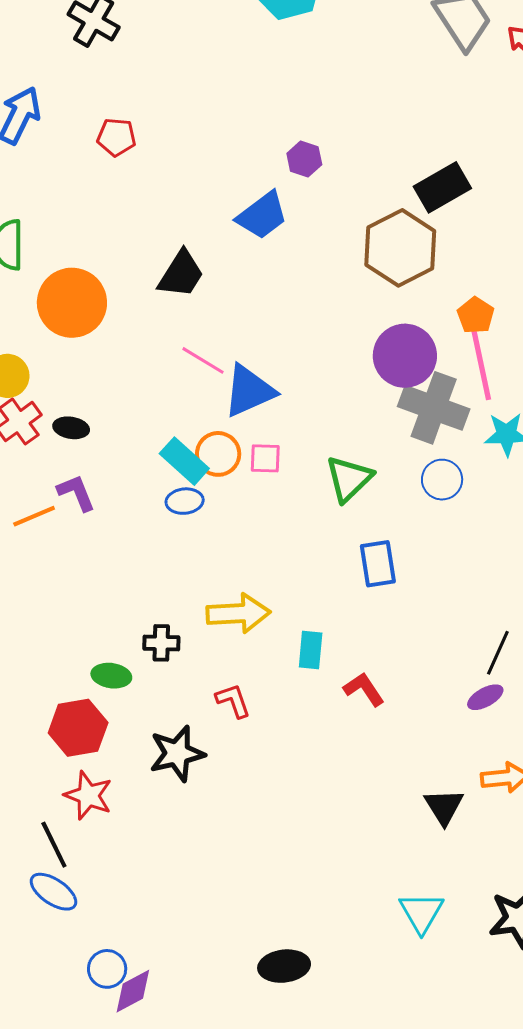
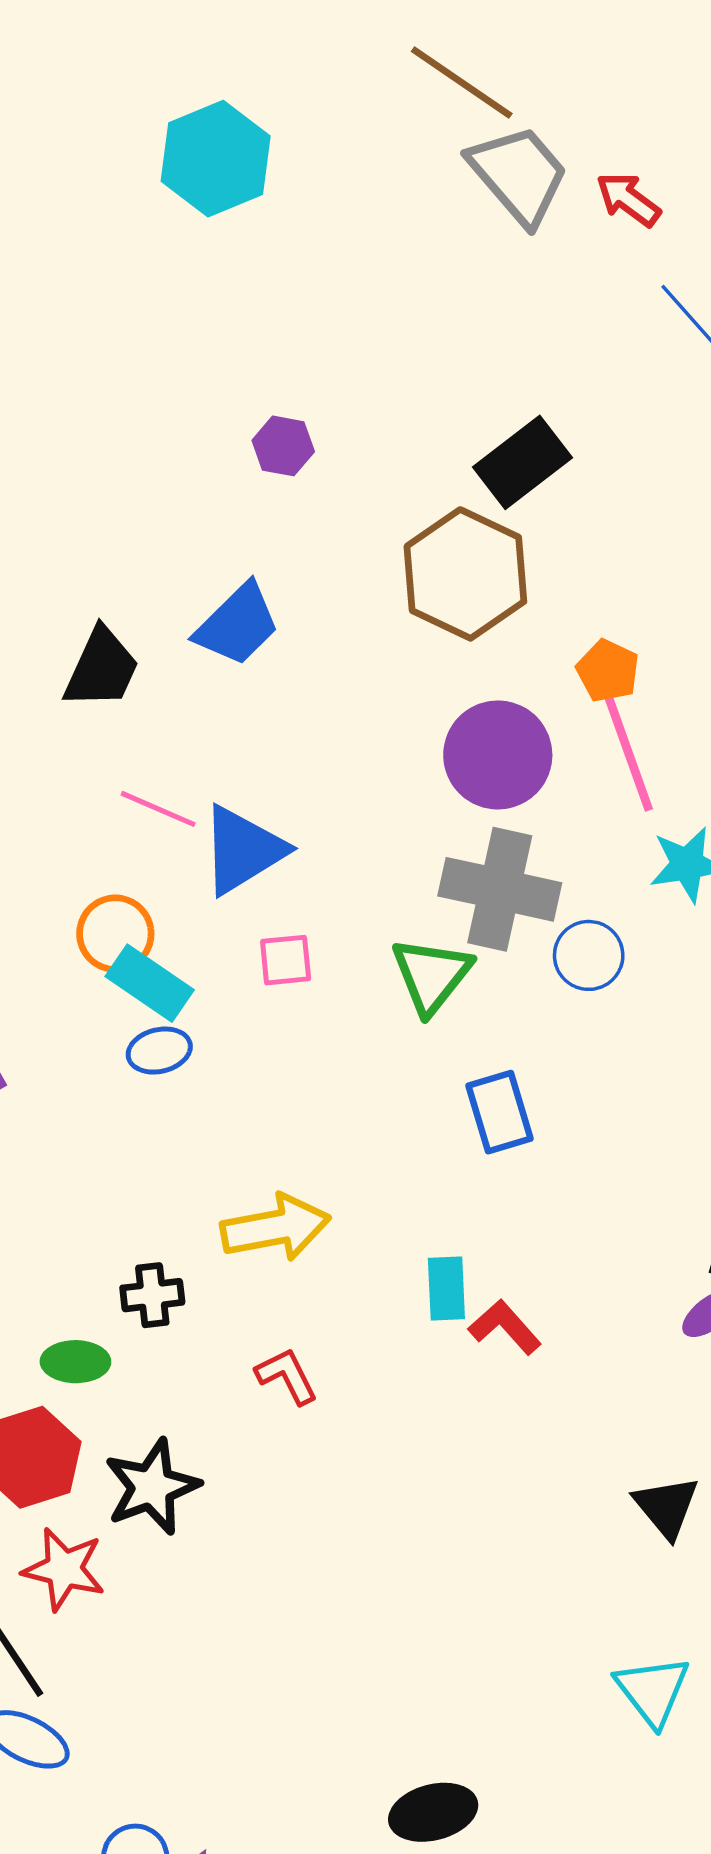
blue trapezoid: (262, 215) -> (237, 625), moved
gray cross: (434, 408) -> (500, 889), moved
orange circle: (218, 454) -> (115, 934), moved
cyan rectangle: (311, 650) -> (446, 1289), moved
black star: (177, 753) -> (152, 1487), moved

